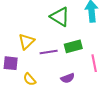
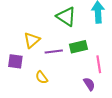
purple semicircle: (68, 78) -> (89, 84), moved, turned -104
yellow semicircle: (30, 79) -> (42, 77), moved

